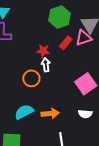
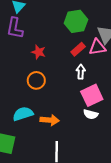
red star: (43, 51) -> (39, 52), moved
white arrow: (46, 65) -> (81, 72), moved
white semicircle: (85, 114) -> (91, 114), moved

